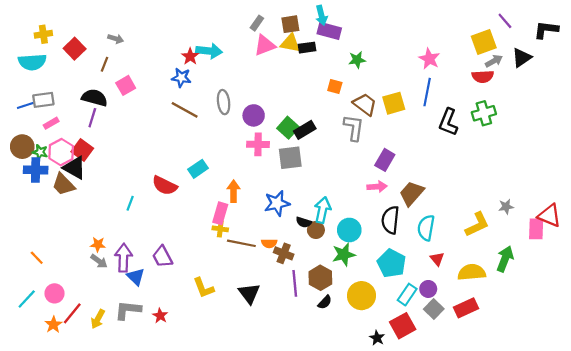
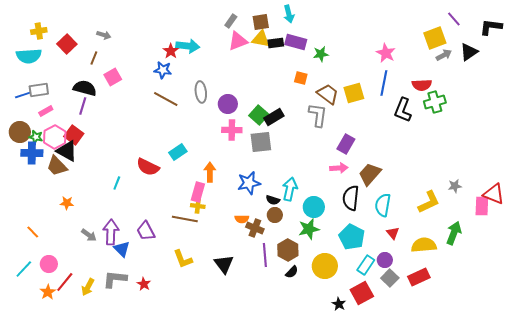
purple rectangle: (329, 31) -> (296, 42), moved
red semicircle: (483, 77) -> (422, 85), moved
brown circle: (316, 230) -> (275, 215), moved
brown line: (241, 243) -> (185, 219), moved
orange star: (98, 244) -> (67, 203), moved

